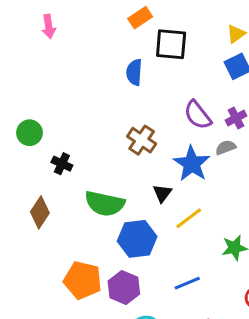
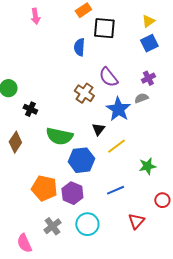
pink arrow: (49, 27) -> (35, 16), moved
purple semicircle: (198, 115) -> (108, 77), moved

